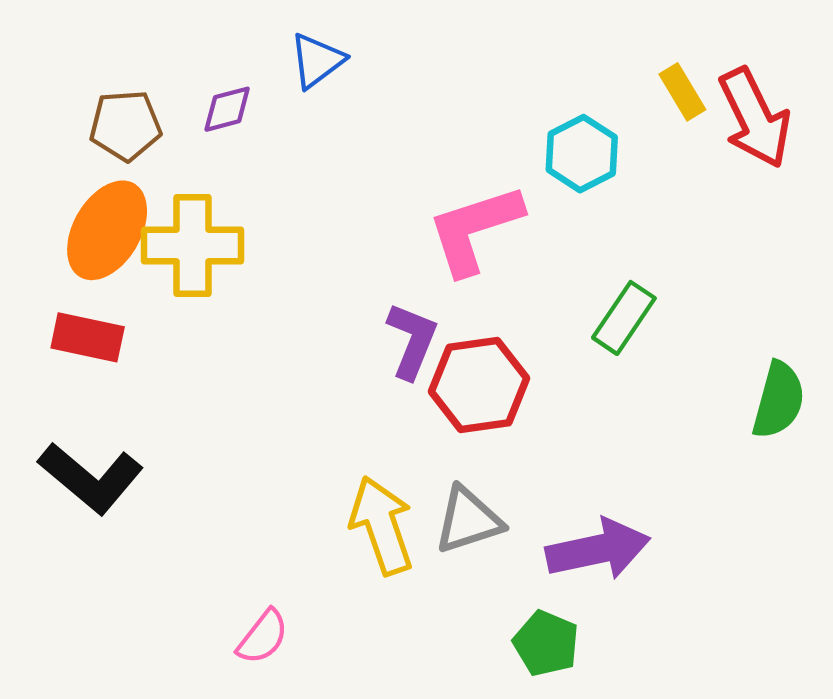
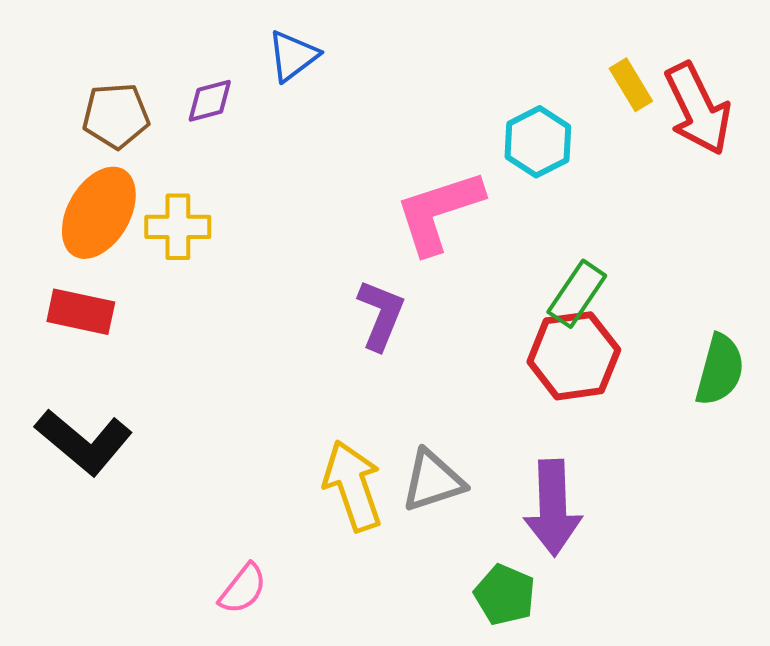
yellow cross: (192, 245) -> (178, 227), size x0.7
red hexagon: (479, 385) -> (574, 356), moved
purple arrow: (598, 549) -> (553, 508), turned 100

